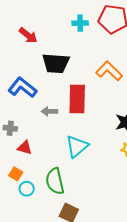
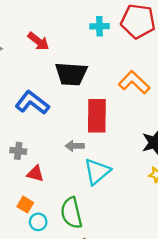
gray arrow: (49, 111) -> (75, 146), moved

